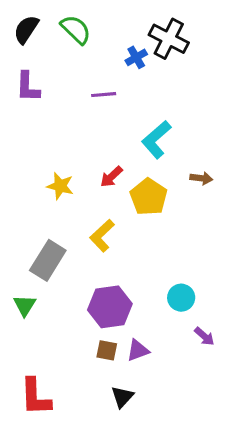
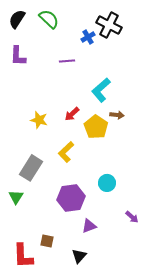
brown arrow: (201, 178) -> (117, 115), moved
cyan circle: (181, 298) -> (107, 183), moved
brown square: (107, 350) -> (47, 241), moved

